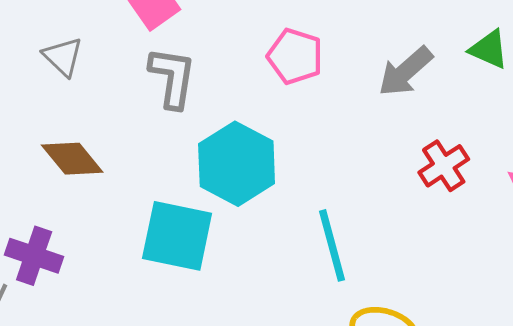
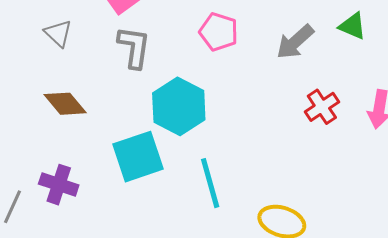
cyan square: (177, 236) -> (138, 157), turned -30
cyan line: (332, 245) -> (210, 183), moved
purple cross: (34, 256) -> (59, 185), moved

